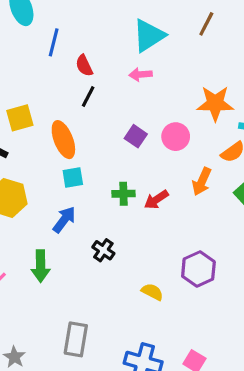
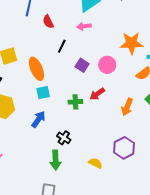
black line: (88, 96) -> (62, 46), moved
orange arrow: (202, 182) -> (127, 107), moved
red arrow: (156, 200) -> (97, 94), moved
green arrow: (41, 266) -> (56, 160), moved

